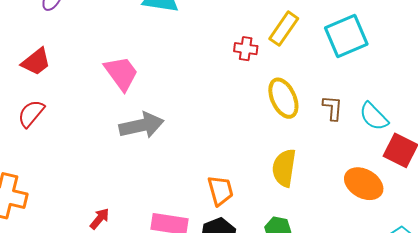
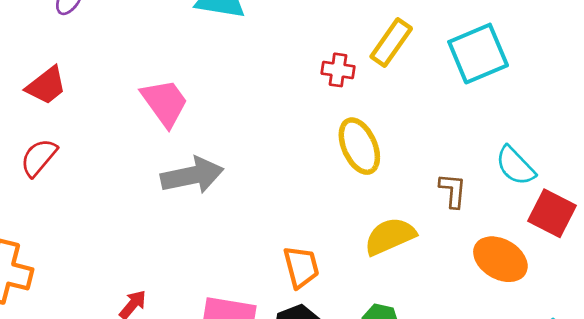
yellow ellipse: (283, 98) -> (359, 146), moved
brown L-shape: (333, 108) -> (453, 190), moved
yellow semicircle: (284, 168) -> (390, 236), turned 57

